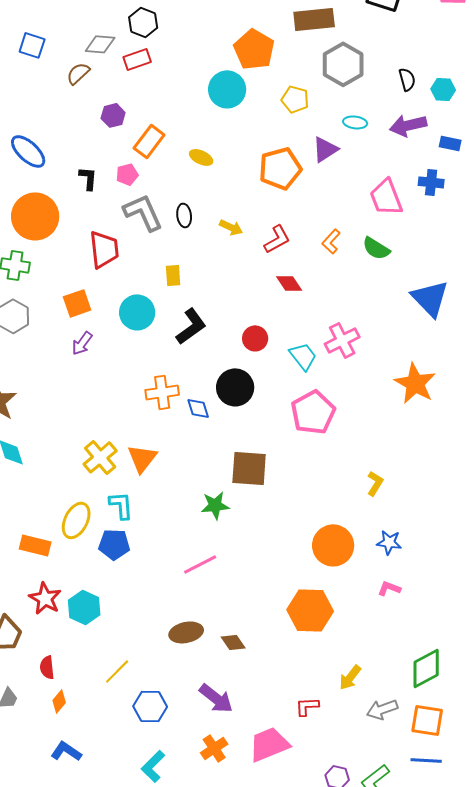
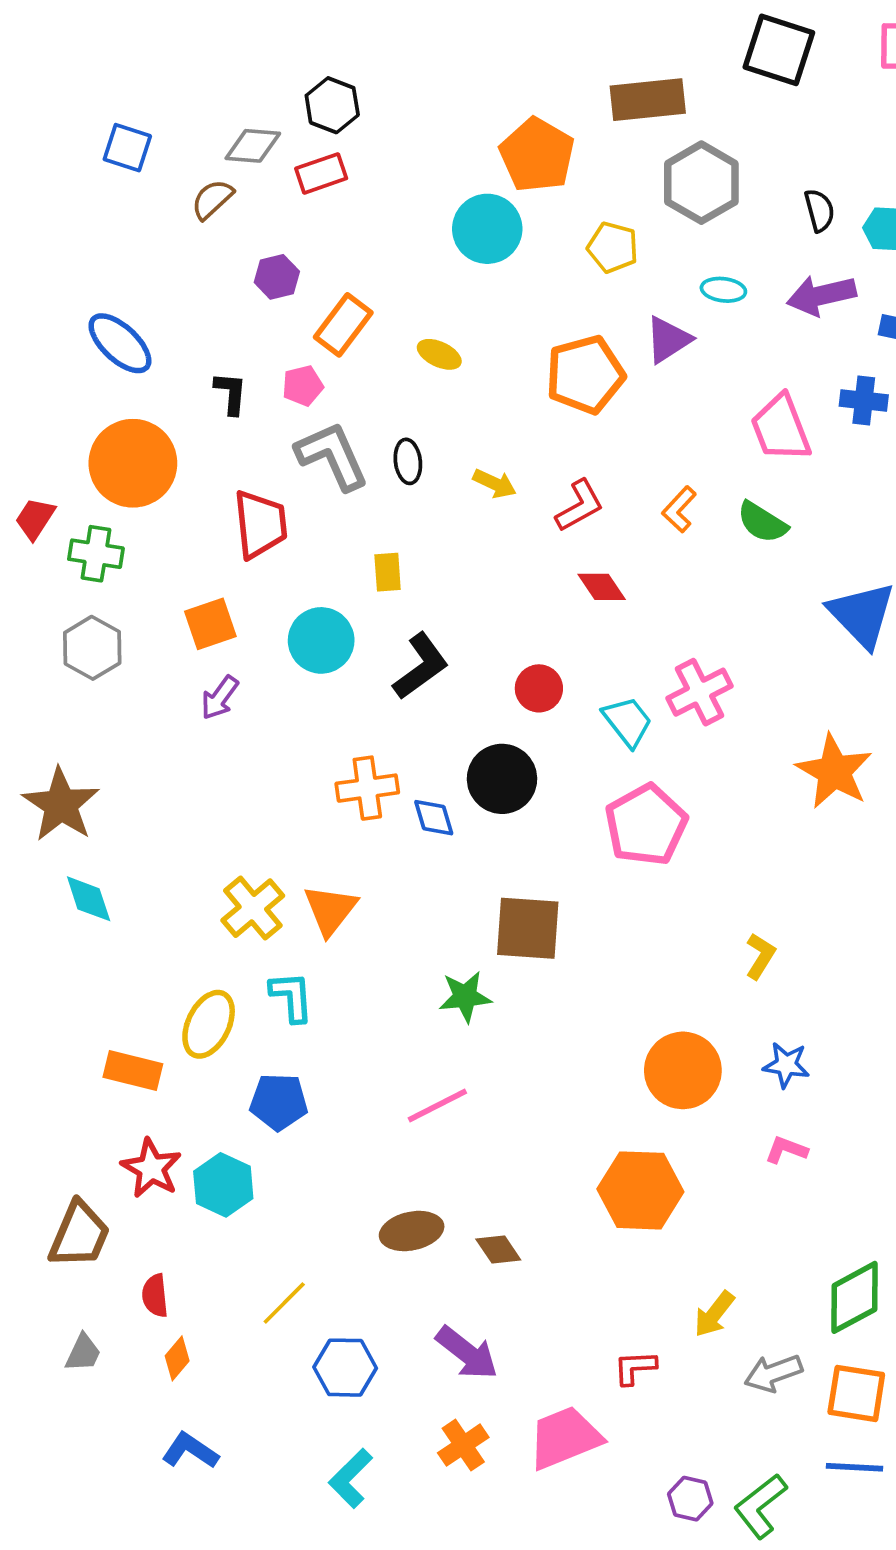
blue pentagon: (114, 544) -> (279, 1102), moved

